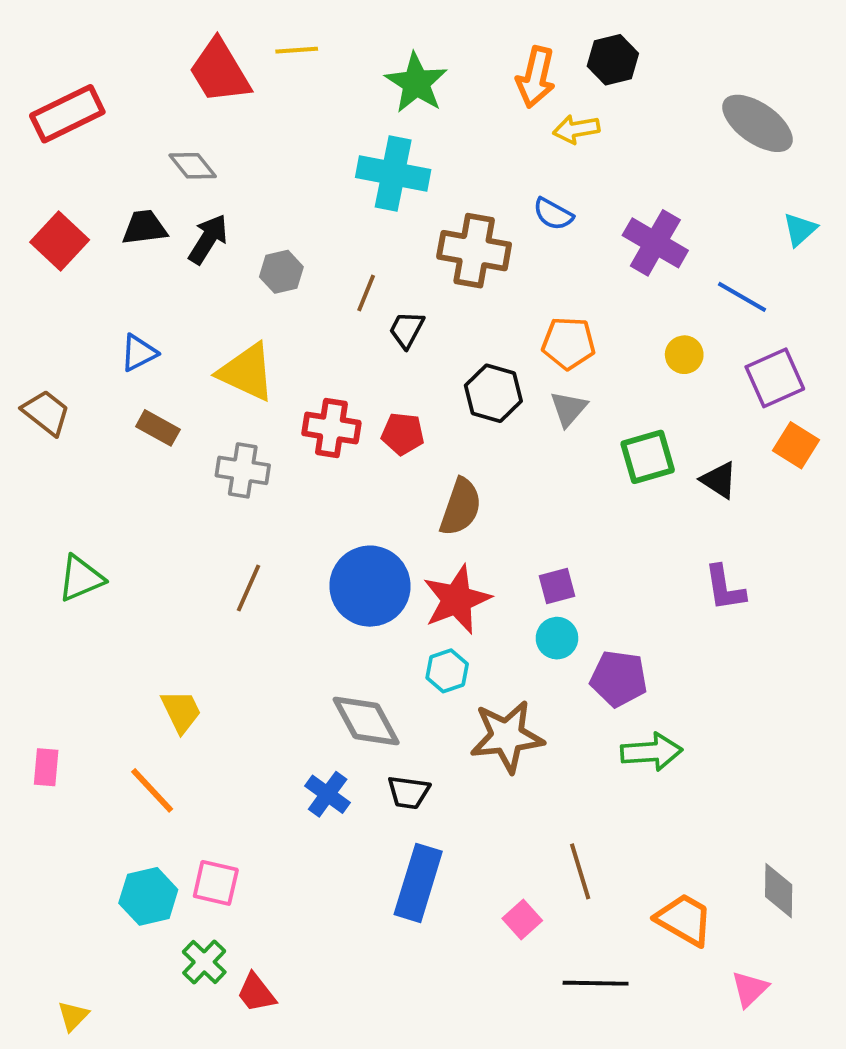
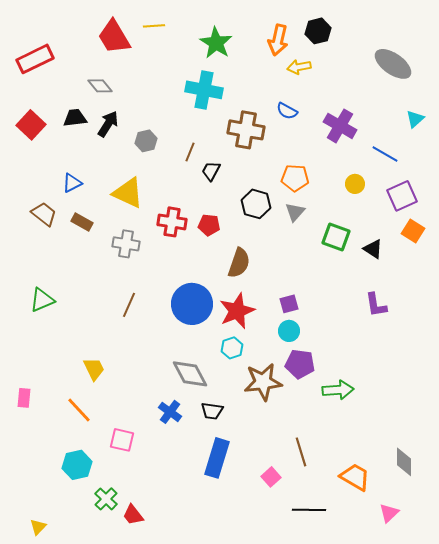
brown trapezoid: (46, 413) -> (44, 214), moved
green square: (648, 457) -> (336, 237), turned 36
purple pentagon: (619, 679) -> (300, 364), moved
pink square: (216, 883) -> (122, 440), moved

